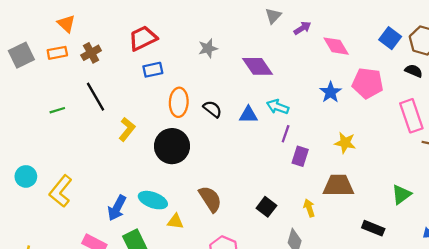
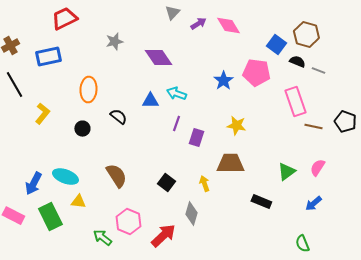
red trapezoid: (143, 38) -> (64, 19), moved
blue square: (390, 38) -> (276, 45), moved
pink diamond: (336, 46) -> (228, 26), moved
blue rectangle: (153, 70) -> (48, 57), moved, size x1.4
black semicircle: (212, 109) -> (118, 117), moved
purple line: (286, 134) -> (176, 124), moved
black circle: (172, 146) -> (82, 129), size x0.5
yellow triangle: (175, 221) -> (78, 202), moved

